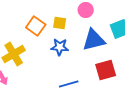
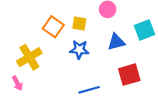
blue triangle: (94, 40) -> (116, 42), size x0.7

